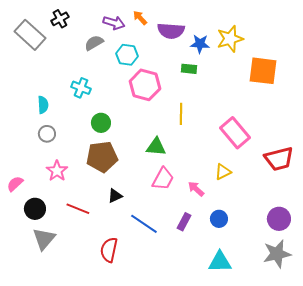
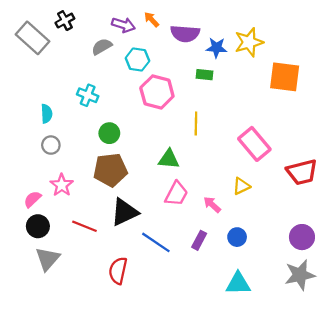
pink semicircle: (15, 184) -> (32, 199), moved
black triangle: (115, 196) -> (124, 212), size x1.8

